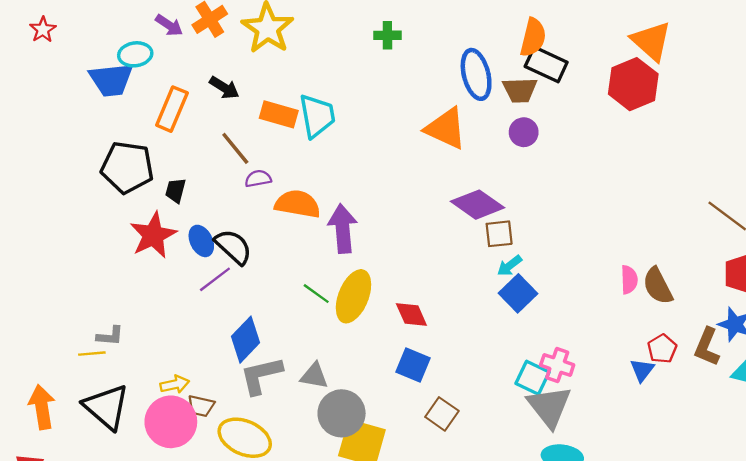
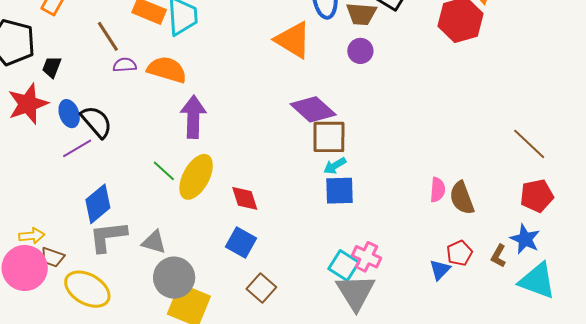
orange semicircle: (298, 204) -> (167, 70), moved
brown square: (499, 234) -> (329, 137), size x1.4
blue square: (518, 293) -> (340, 191), turned 36
brown L-shape: (707, 347) -> (499, 256), size x0.7

